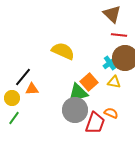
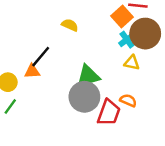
yellow semicircle: (63, 51) -> (70, 25), size x0.6
black line: (23, 77) -> (41, 57), moved
orange square: (89, 82) -> (122, 17), moved

